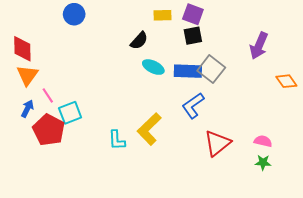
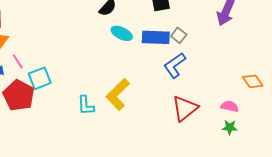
gray square: (211, 69) -> (179, 35), size x0.6
orange diamond: (286, 81) -> (253, 81), moved
blue L-shape: (193, 106) -> (175, 65), moved

